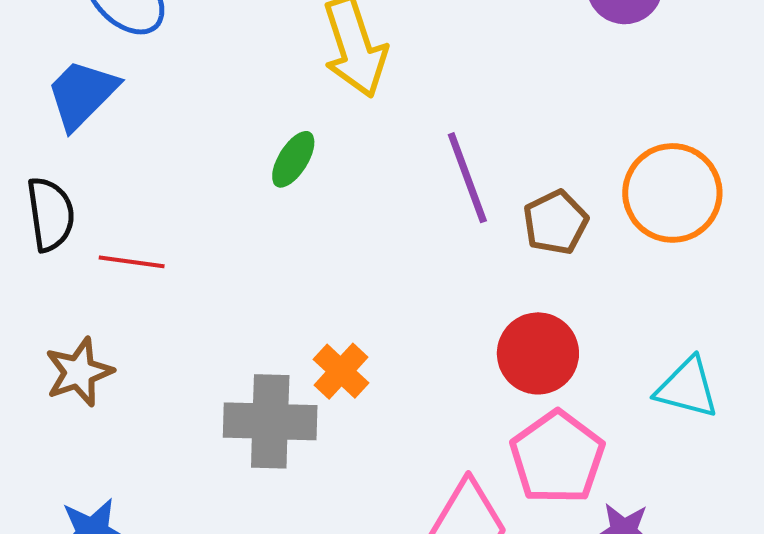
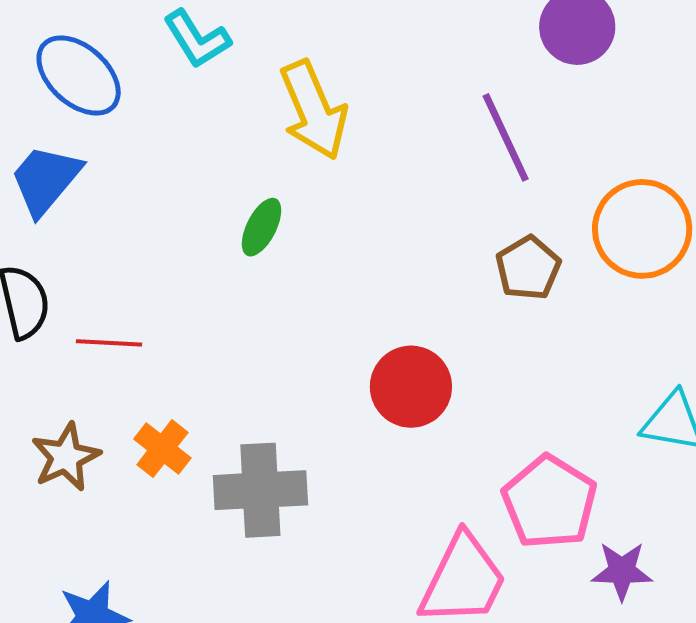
purple line: (467, 178) -> (506, 137), moved
red circle: (538, 353) -> (411, 387), moved
orange cross: (341, 371) -> (162, 449), moved

